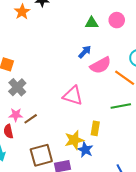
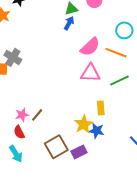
blue arrow: (85, 52) -> (69, 23), moved
gray cross: (17, 87) -> (13, 57), moved
pink triangle: (73, 96) -> (90, 73), moved

